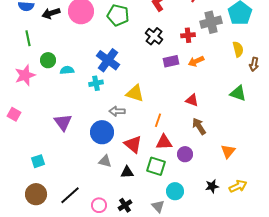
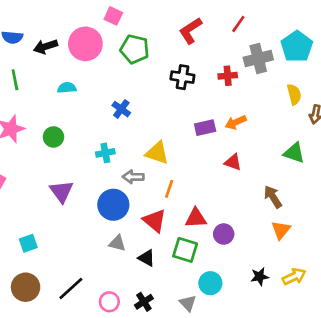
black cross: (154, 36) -> (182, 77), turned -30
green circle: (48, 60) -> (53, 137), moved
blue cross: (108, 60) -> (121, 109), size x0.6
purple rectangle: (171, 61) -> (205, 128), moved
orange arrow: (196, 61) -> (236, 122), moved
cyan semicircle: (67, 70) -> (67, 88), moved
cyan cross: (96, 83) -> (105, 153), moved
orange line: (158, 120) -> (169, 189), moved
brown arrow: (199, 126) -> (273, 197), moved
black triangle: (127, 172) -> (147, 258), turned 32

